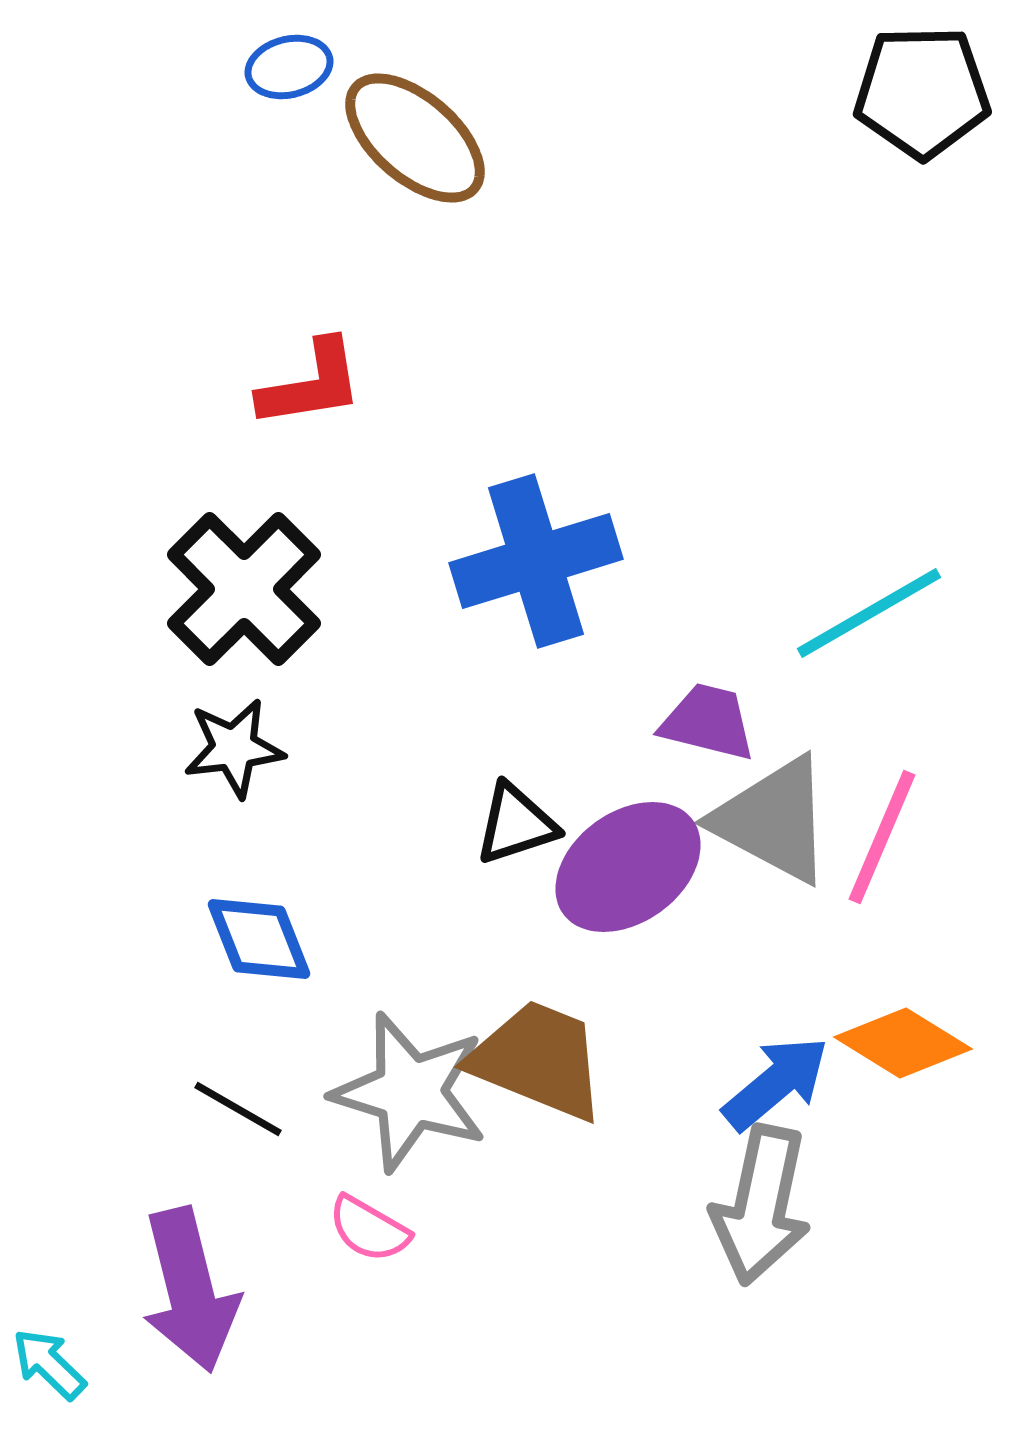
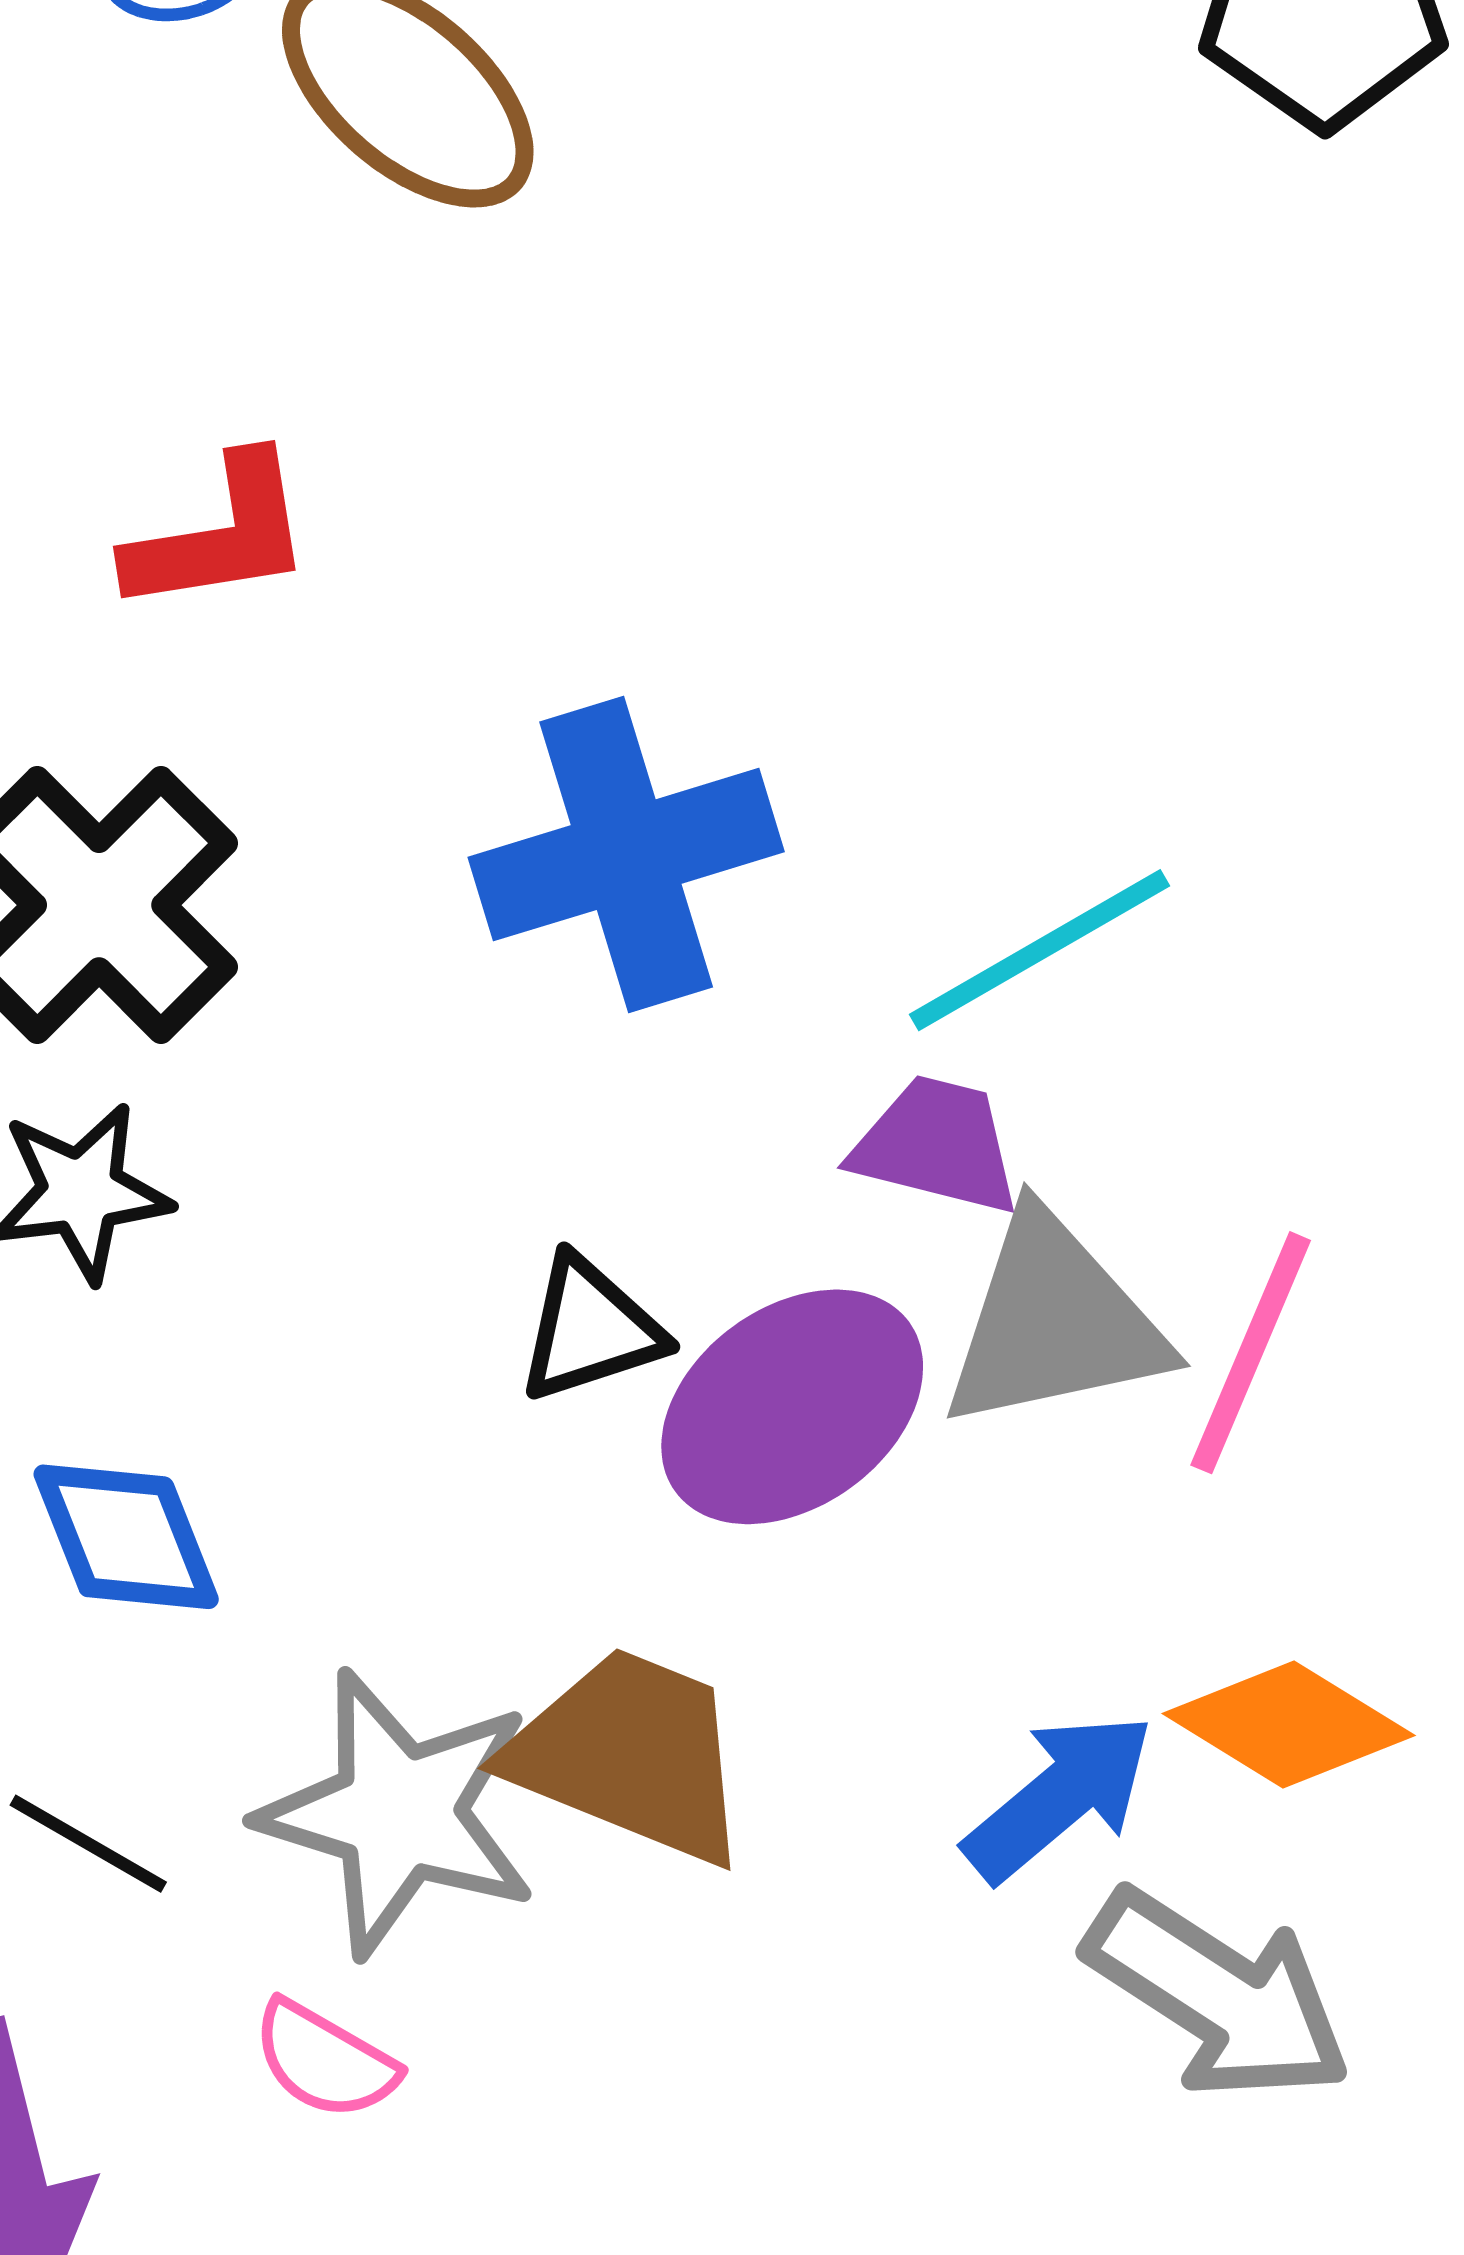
cyan line: (869, 613) -> (1039, 950), moved
gray triangle: (773, 820) -> (1054, 1322), turned -40
gray arrow: (761, 1205) -> (1218, 1995), moved, turned -69

